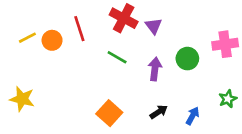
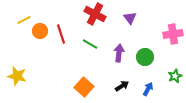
purple triangle: (154, 26) -> (130, 18), moved
red line: (79, 29) -> (61, 34), moved
yellow line: (27, 38) -> (24, 20), moved
green circle: (187, 59) -> (145, 57), moved

